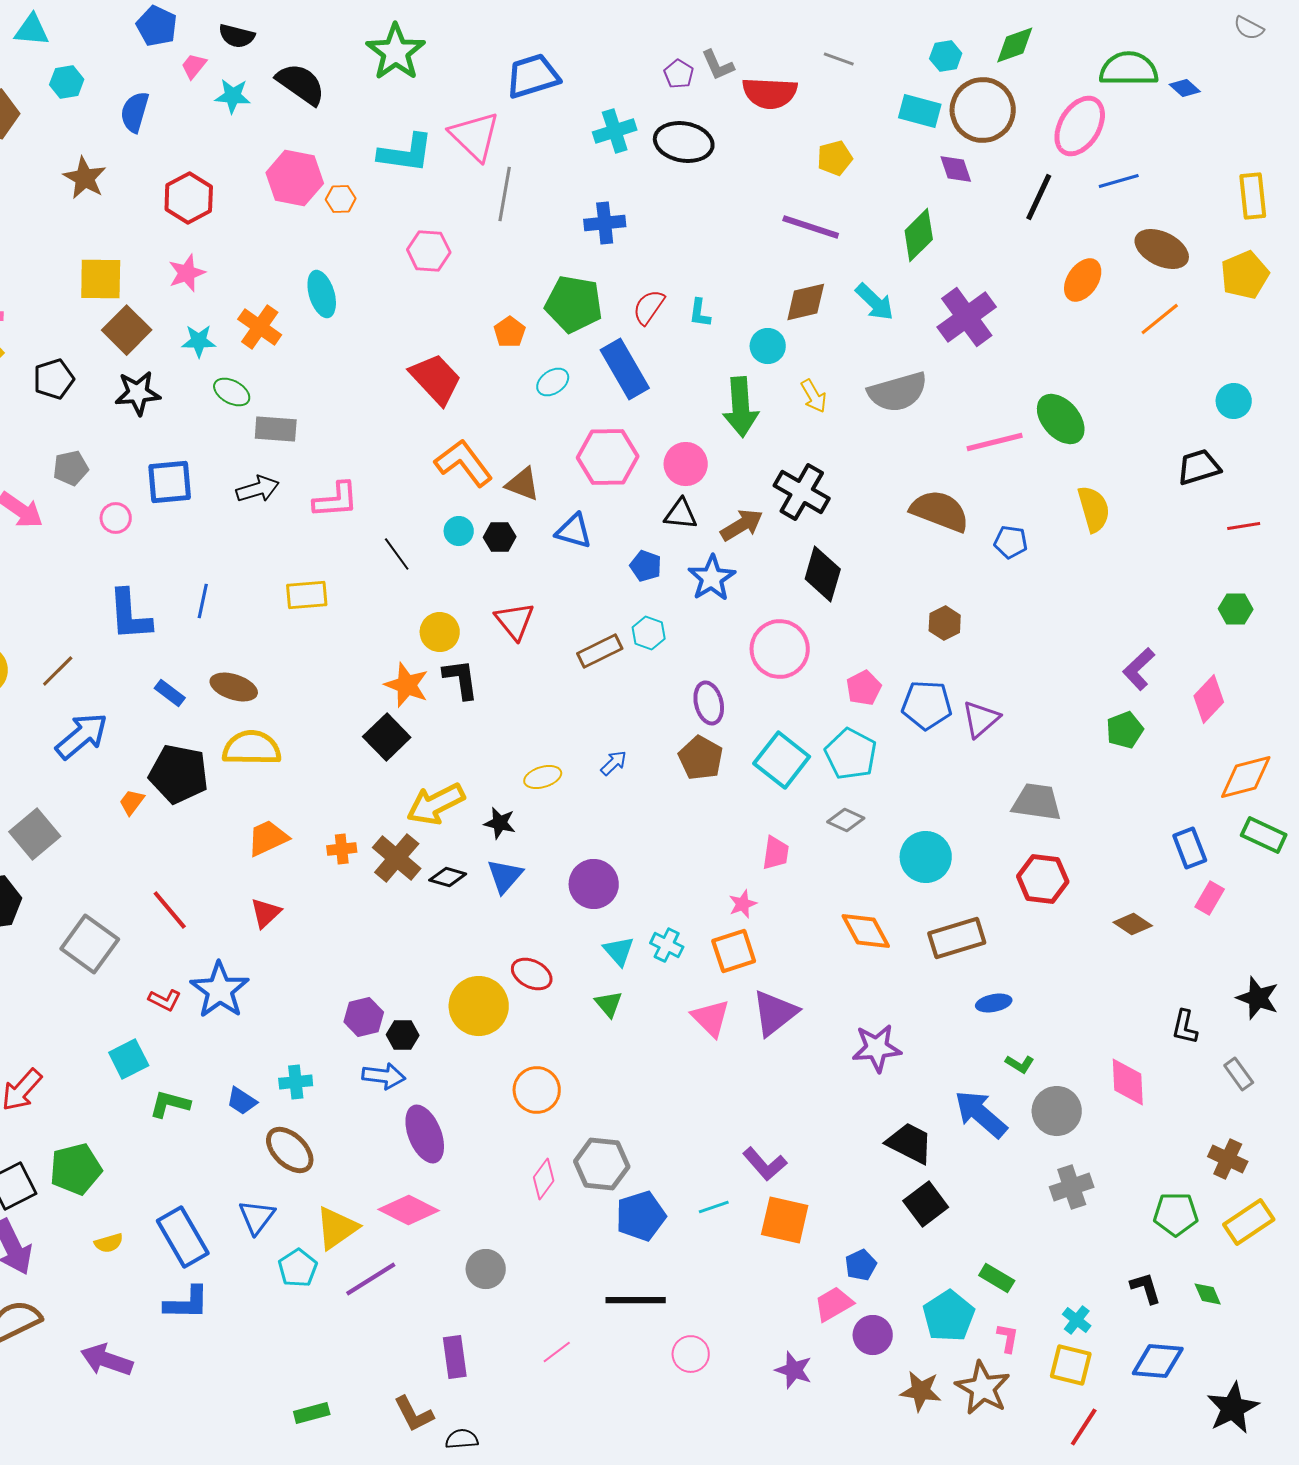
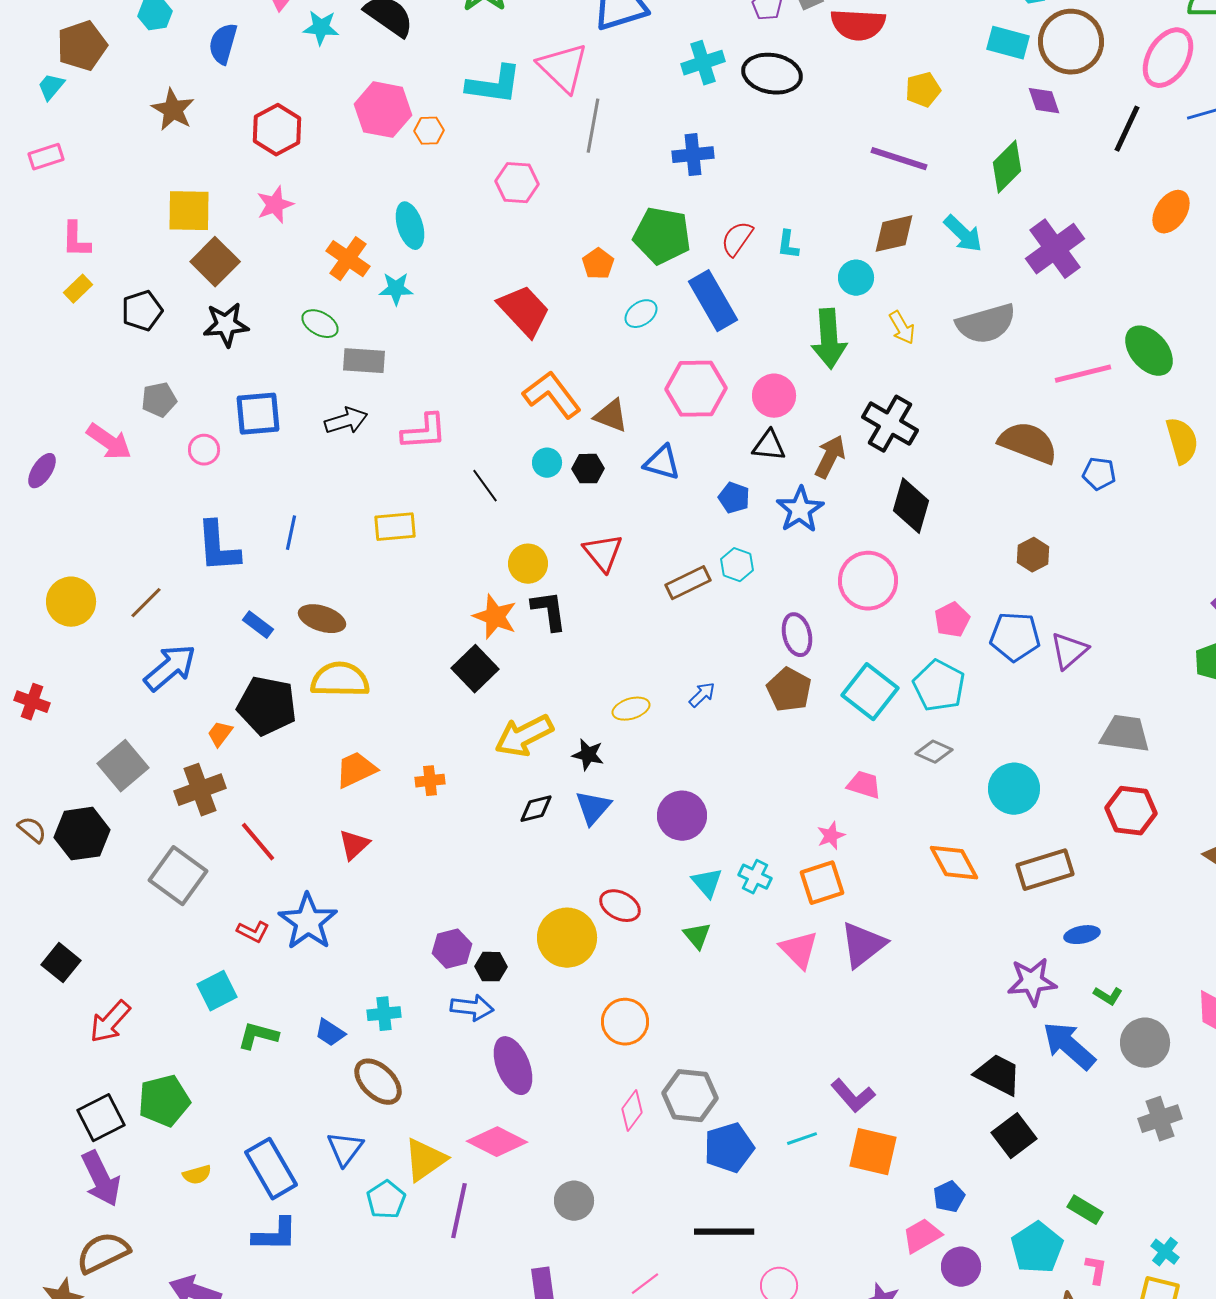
cyan star: (199, 341) -> (396, 289), moved
brown arrow: (742, 525) -> (830, 457), turned -33
pink trapezoid: (776, 853) -> (864, 785), turned -81
brown cross: (397, 858) -> (200, 790), moved, turned 30
black diamond: (448, 877) -> (536, 809), turned -30
purple star: (877, 1048) -> (1032, 982), moved
purple line: (371, 1279) -> (459, 1211), turned -46

